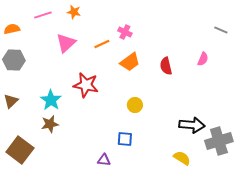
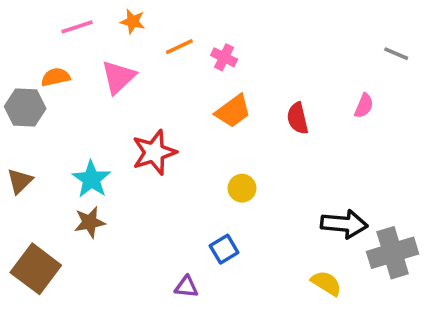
orange semicircle: (12, 29) -> (56, 77), moved
orange line: (102, 44) -> (179, 47), moved
red star: (86, 85) -> (154, 152), turned -30
blue square: (125, 139) -> (224, 249), turned -35

